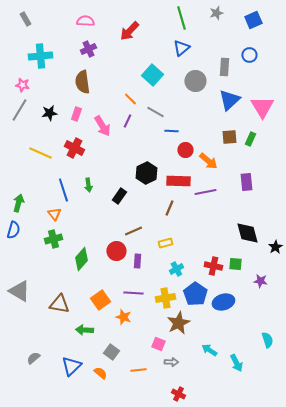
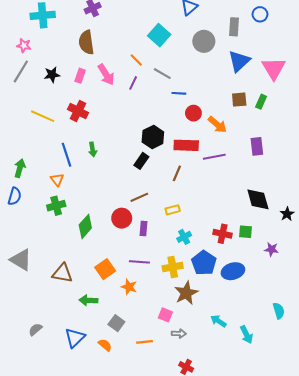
pink arrow: (102, 126) -> (106, 75), moved
black rectangle: (119, 196) -> (141, 161), moved

